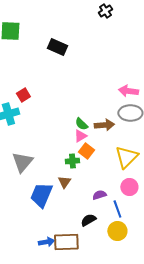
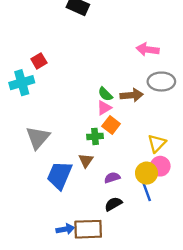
pink arrow: (128, 91) -> (148, 49), moved
yellow triangle: (126, 157) -> (157, 143), moved, size x0.7
purple semicircle: (99, 195) -> (112, 178), moved
yellow circle: (117, 231) -> (146, 173), moved

